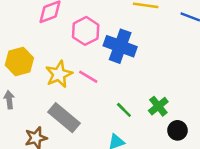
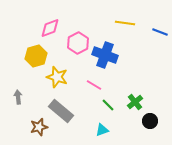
yellow hexagon: (19, 62) -> (36, 56), moved
yellow star: (59, 74) -> (57, 77), turned -30
pink line: (88, 77) -> (94, 85), moved

